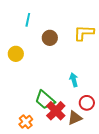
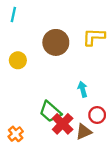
cyan line: (28, 20) -> (13, 15), moved
brown circle: (50, 38) -> (56, 42), size x1.5
orange cross: (26, 122) -> (16, 134), moved

